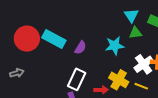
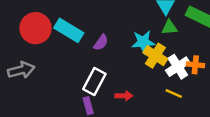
gray arrow: (17, 73) -> (21, 70), size x1.5
yellow cross: (119, 80) -> (155, 56), moved

